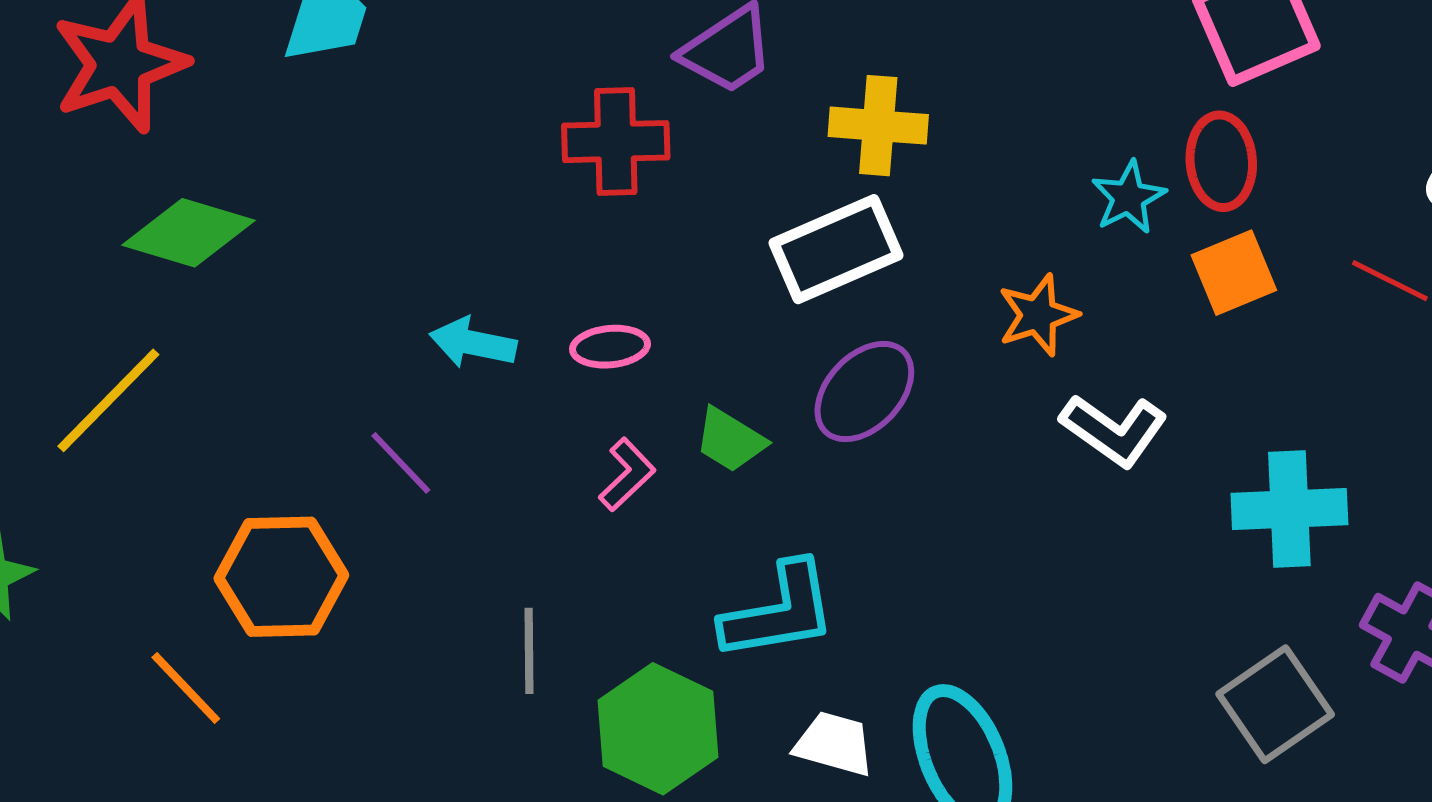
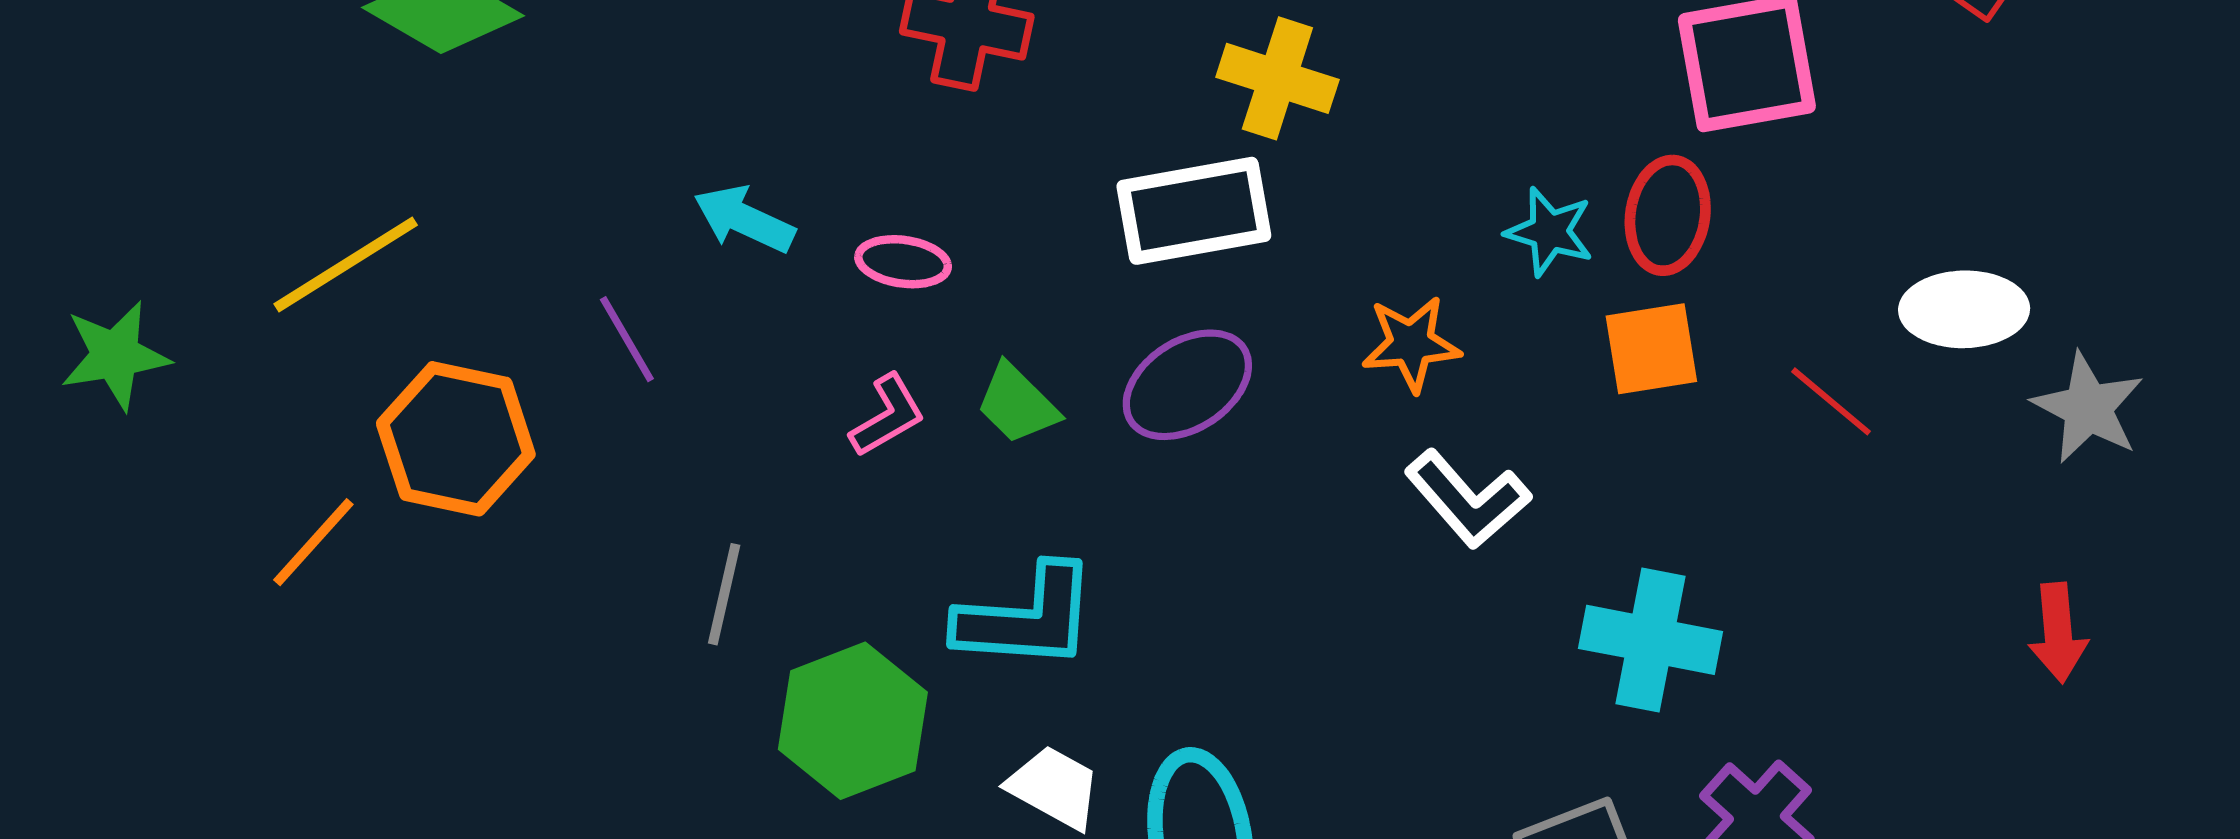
cyan star: (1129, 197) -> (1550, 232), turned 30
yellow line: (108, 400) -> (346, 264), moved
orange line: (186, 688) -> (313, 542), turned 72

